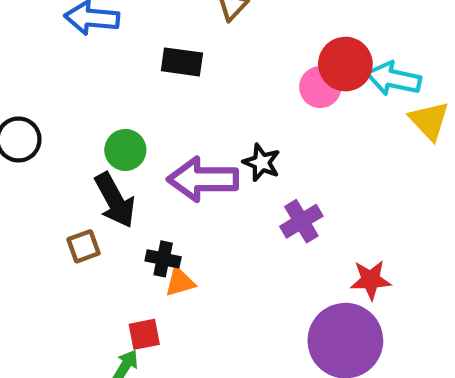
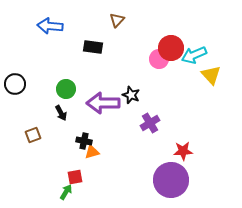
cyan arrow: (394, 79) -> (194, 55), turned -35
black arrow: (115, 200) -> (61, 113), size x0.6
brown square: (83, 246) -> (33, 135), moved

